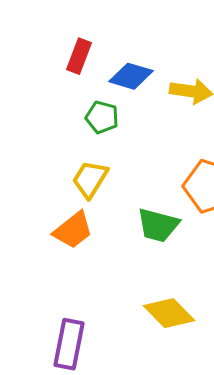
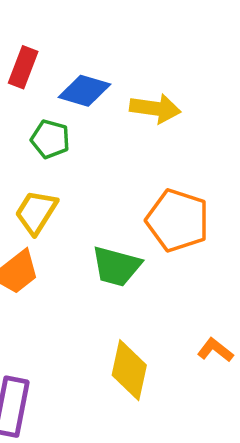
yellow diamond: (169, 313) -> (129, 370), turned 57

